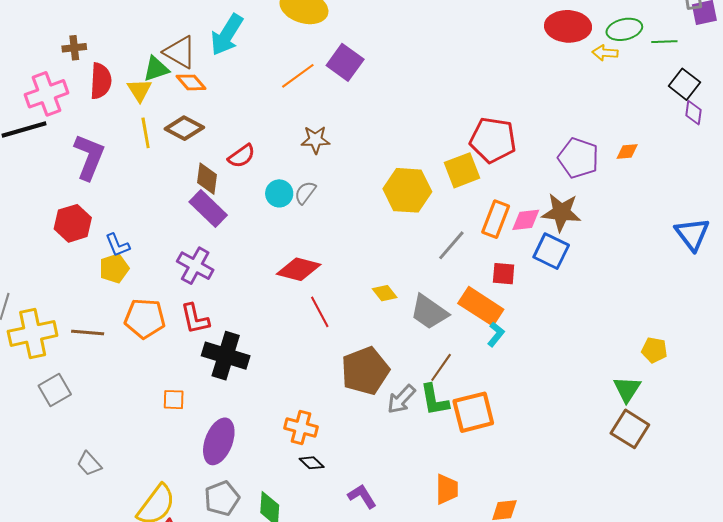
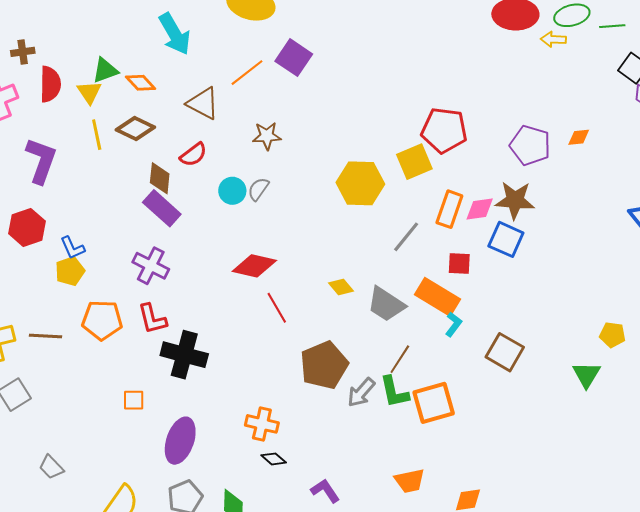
cyan arrow: (227, 35) -> (175, 34), turned -60
brown triangle: (180, 52) -> (203, 103), moved
brown square: (630, 429) -> (505, 352), moved
orange trapezoid: (447, 489) -> (410, 481), turned 80

